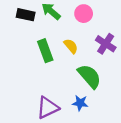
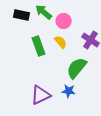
pink circle: (84, 14) -> (64, 21), moved
green semicircle: (89, 76) -> (77, 68), turned -100

